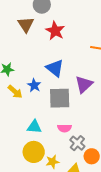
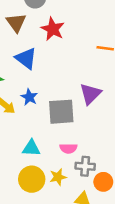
blue triangle: (55, 68) -> (26, 58), moved
gray cross: (77, 143) -> (85, 166), turned -35
yellow star: (52, 162) -> (58, 177), moved

